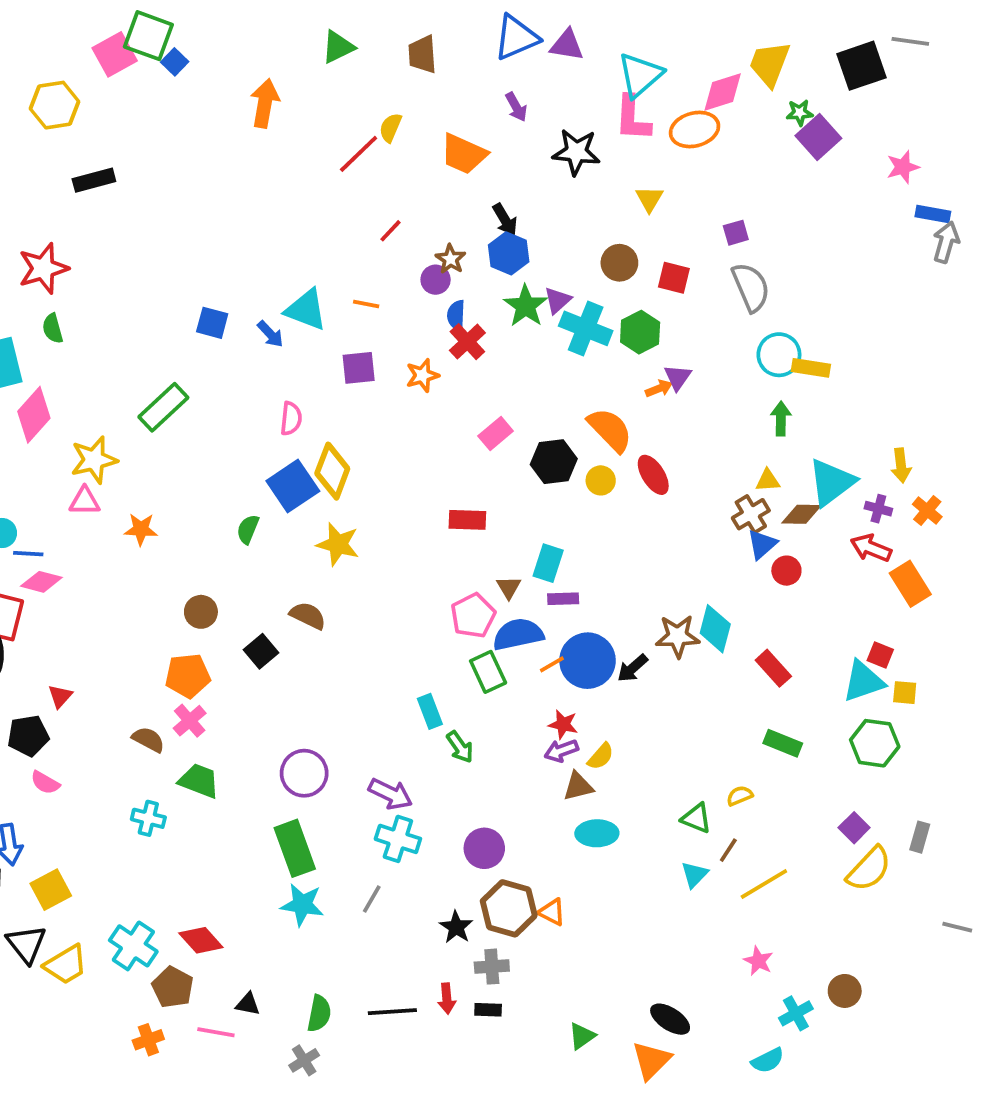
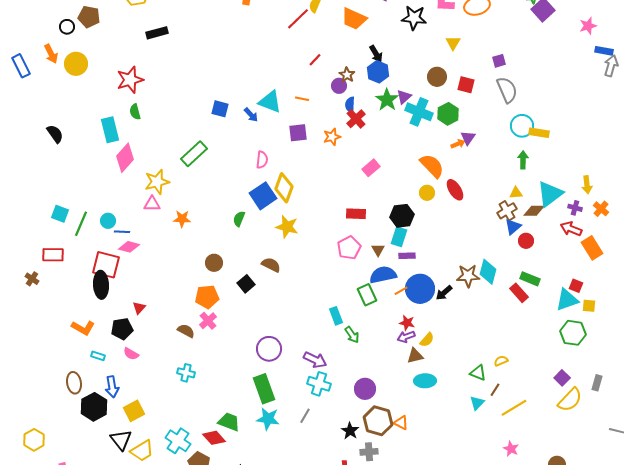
black hexagon: (554, 462) -> (402, 216), moved
pink pentagon: (473, 616) -> (349, 248), moved
green rectangle: (783, 743) -> (530, 279), moved
green trapezoid: (199, 781) -> (229, 422), moved

